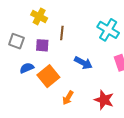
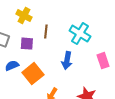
cyan cross: (108, 30) -> (80, 34), moved
blue arrow: (83, 63) -> (67, 61), turned 72

